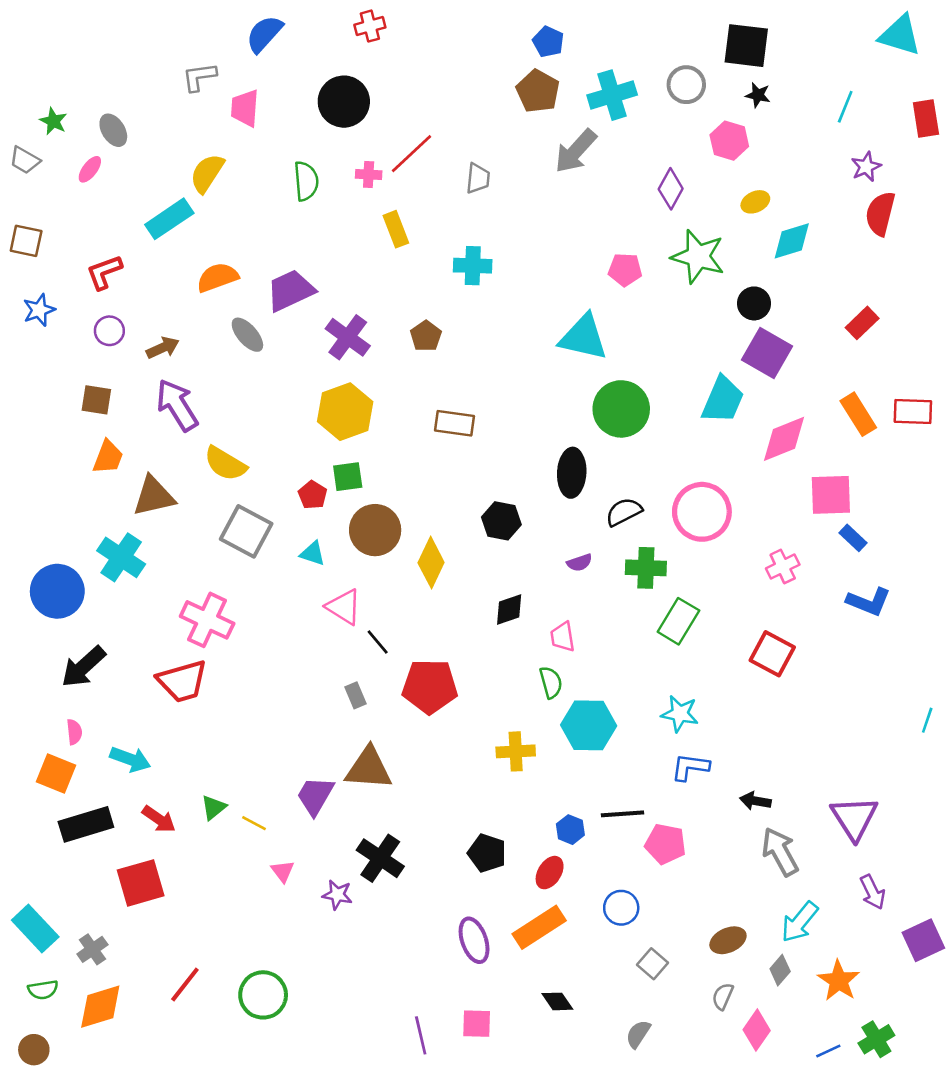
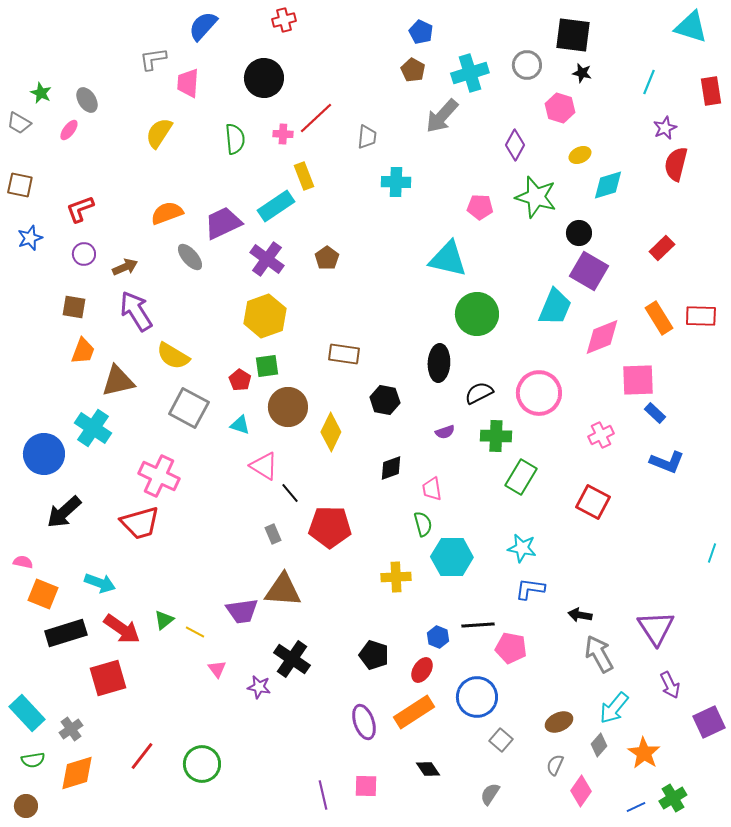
brown pentagon: (538, 91) -> (413, 70), size x0.7
cyan rectangle: (169, 219) -> (276, 206), moved
cyan cross: (473, 266) -> (396, 182), moved
brown rectangle: (454, 423) -> (344, 354), moved
pink semicircle: (74, 732) -> (23, 562), moved, turned -72
purple trapezoid: (315, 796) -> (242, 611), turned -128
red arrow: (159, 819) -> (122, 629), size x1.4
blue circle: (621, 908) -> (477, 697), size x1.5

